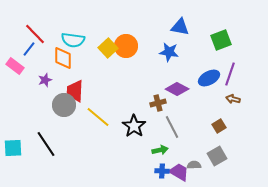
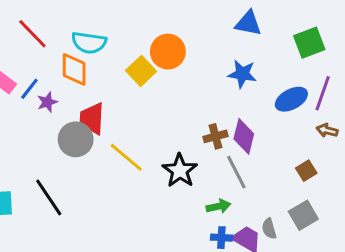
yellow square: (108, 48) -> (141, 71), moved
blue line: (29, 49) -> (29, 89), moved
blue star: (169, 52) -> (242, 74), moved
purple diamond: (177, 89) -> (244, 136), moved, turned 75
gray semicircle: (194, 165) -> (269, 229), turned -104

